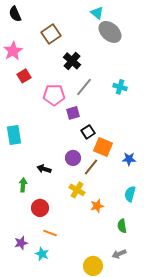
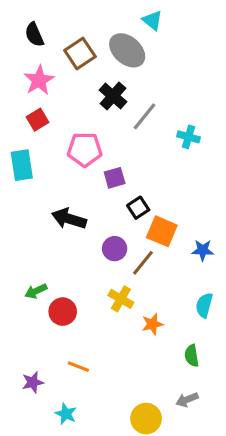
black semicircle: (15, 14) -> (34, 35), moved
gray ellipse: (110, 32) -> (127, 50), moved
pink star: (13, 51) -> (39, 80), moved
gray line: (84, 87) -> (144, 116), moved
cyan rectangle: (14, 135) -> (22, 165), moved
black arrow: (44, 169) -> (69, 219), moved, size x1.5
green arrow: (23, 185) -> (36, 291), turned -120
red circle: (40, 208) -> (63, 312), moved
cyan star: (42, 254) -> (66, 414), moved

